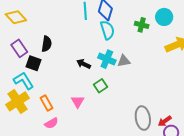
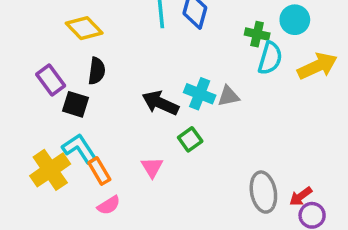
yellow diamond: (16, 17) -> (84, 28), moved
cyan semicircle: (107, 30) -> (270, 58), moved, turned 36
black arrow: (84, 64) -> (160, 103), size x1.5
cyan L-shape: (24, 81) -> (80, 149), moved

